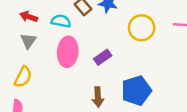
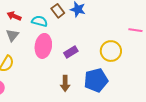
yellow circle: (142, 28) -> (111, 51), moved

